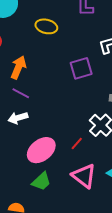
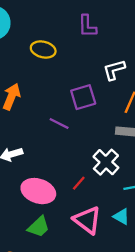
purple line: (21, 93) -> (59, 124), moved
pink ellipse: (41, 150) -> (38, 191), turned 56

